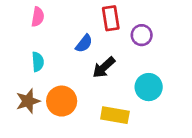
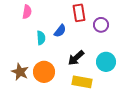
cyan semicircle: (38, 62) -> (41, 38), moved
black arrow: (104, 67) -> (76, 58), moved
brown star: (28, 101) -> (20, 72), turned -30

